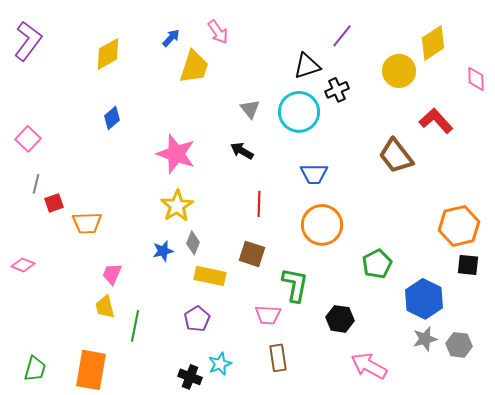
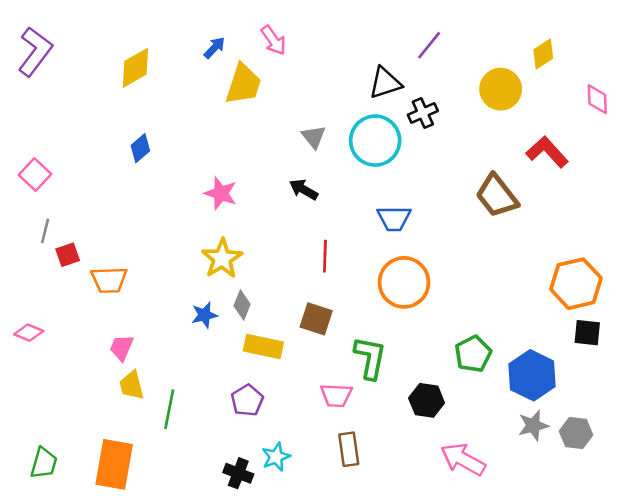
yellow diamond: (433, 43) -> (543, 54), size x0.7
pink star: (176, 154) -> (221, 193), size x0.7
green pentagon: (377, 264) -> (473, 354), moved
pink trapezoid: (112, 274) -> (122, 348), moved

